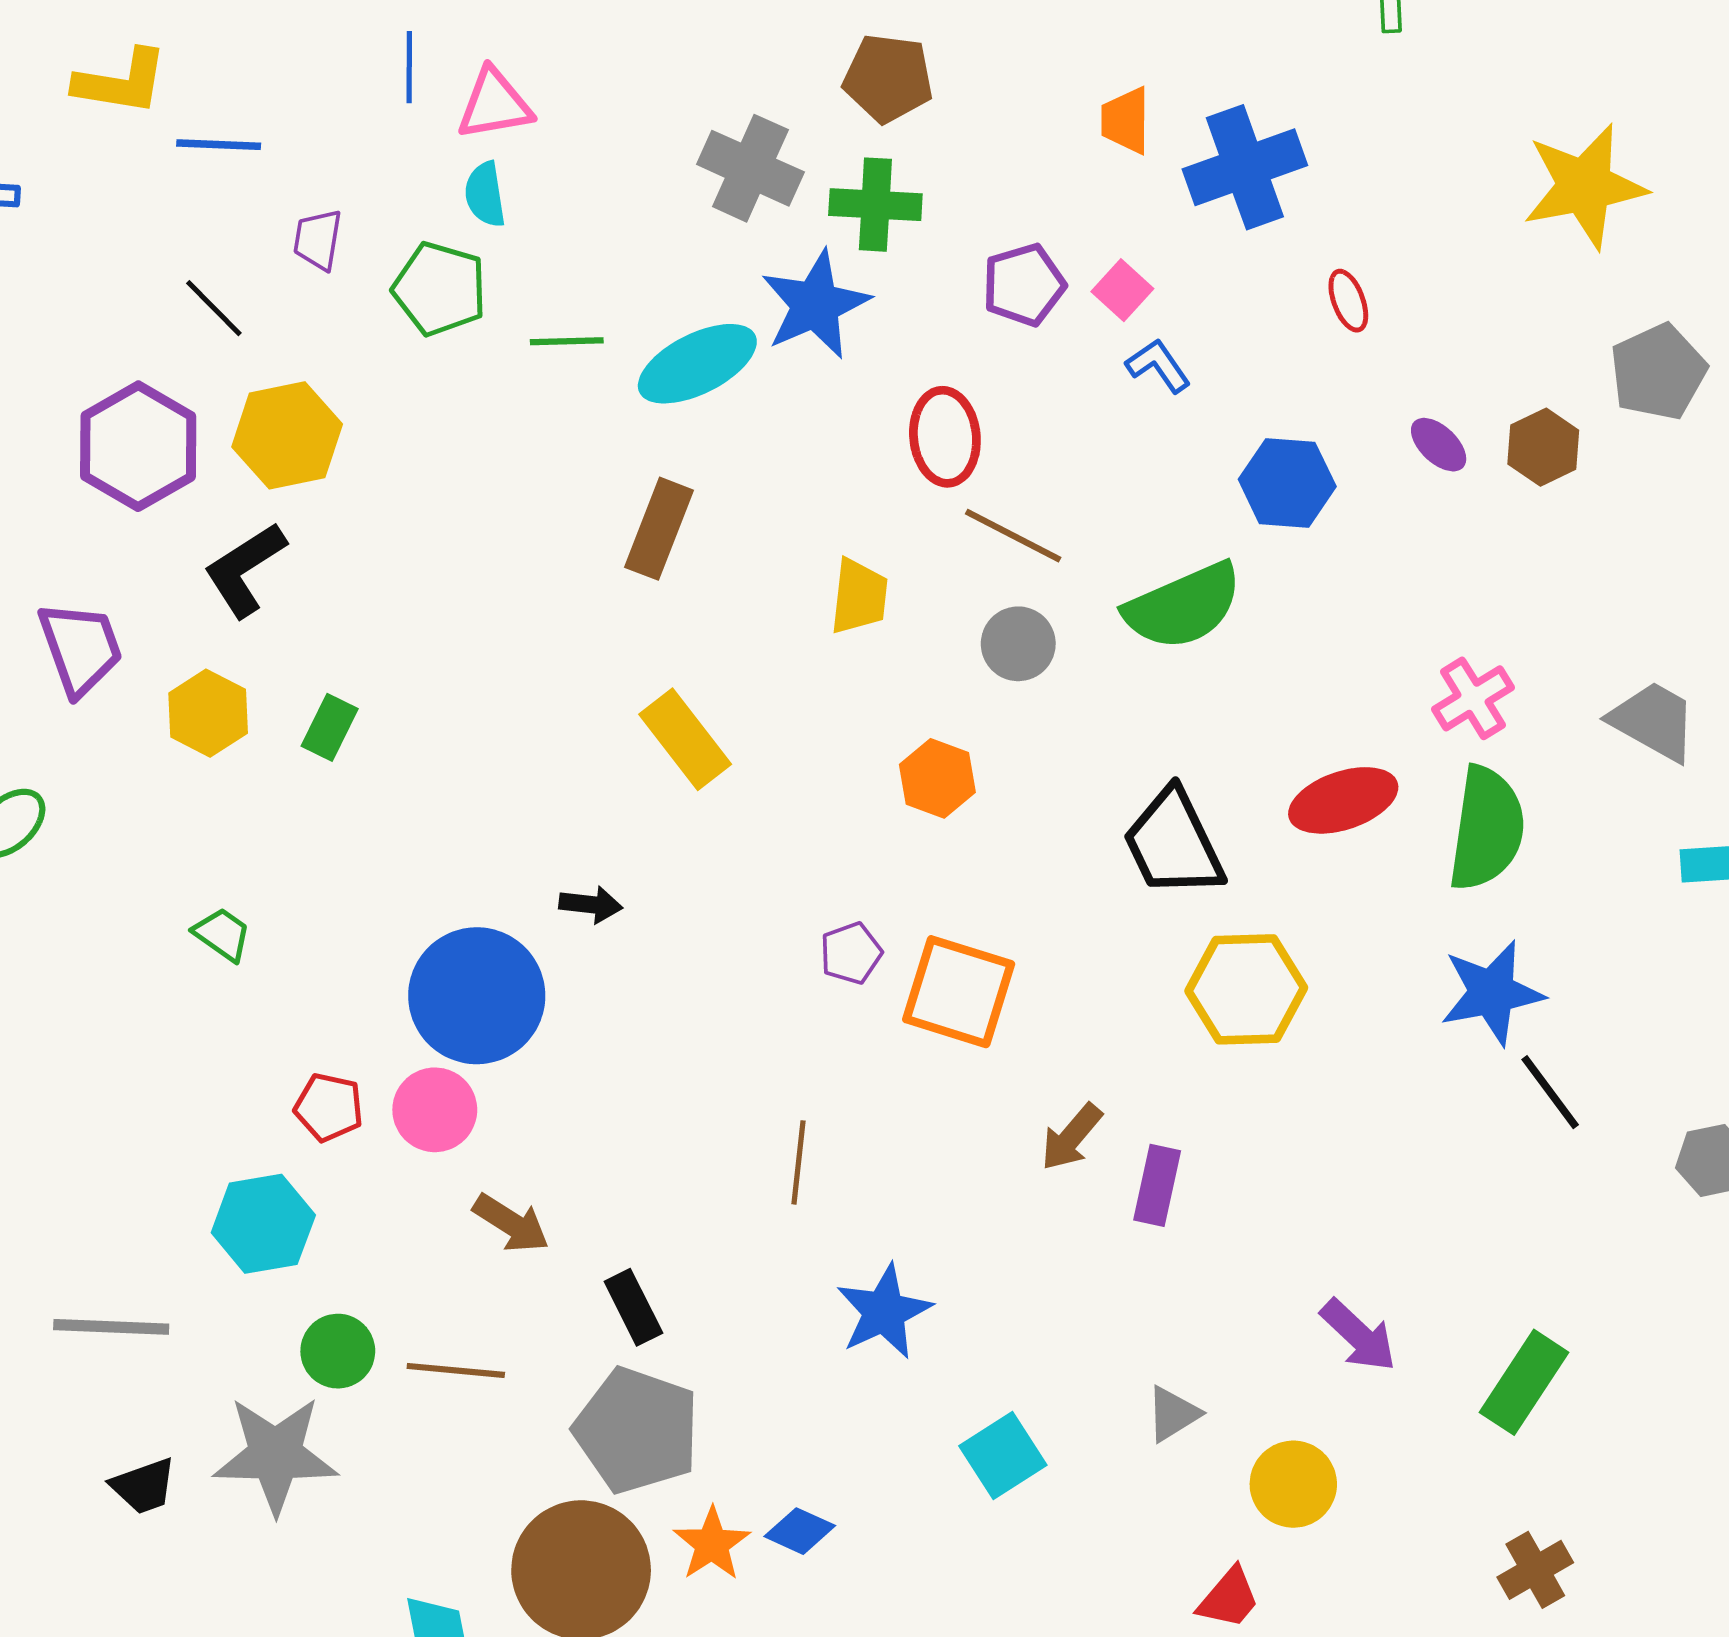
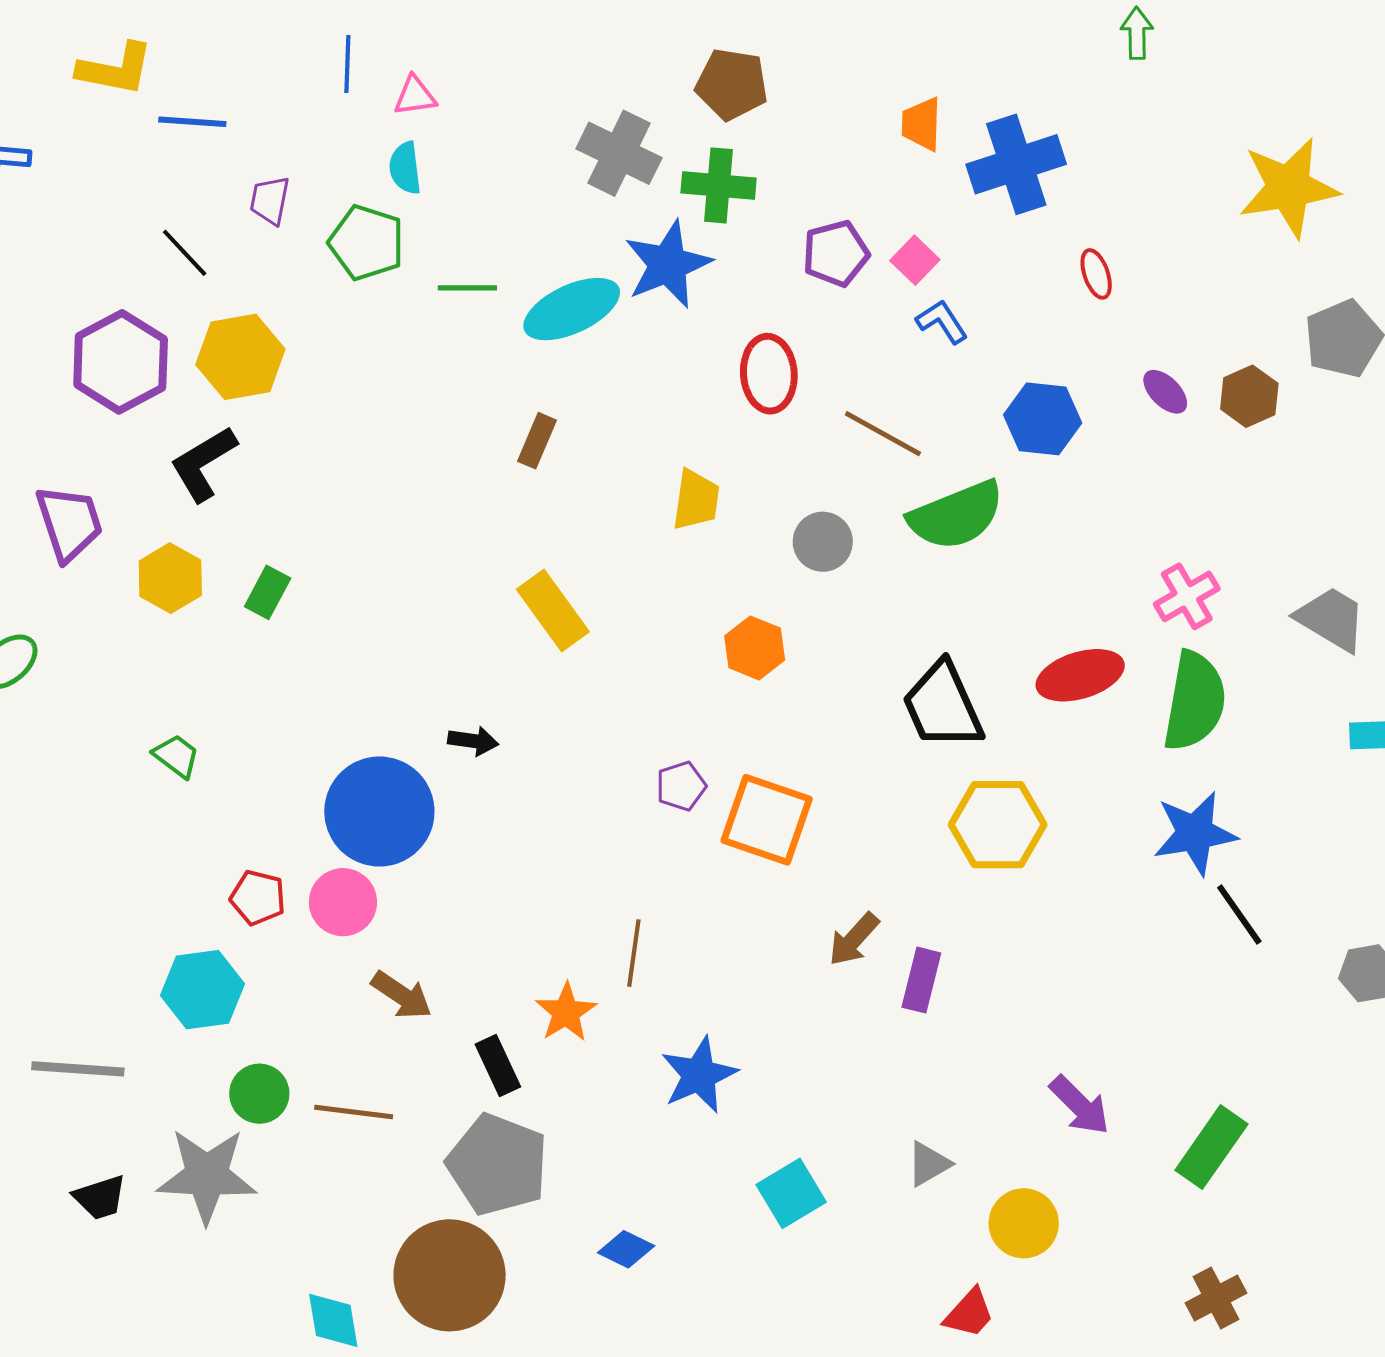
pink triangle: (495, 104) -> (415, 96), size x0.7
brown rectangle: (659, 529) -> (537, 441), size x0.7
brown line: (1013, 536) -> (883, 434), moved
orange star: (712, 1544) -> (566, 1012), moved

